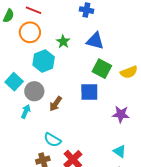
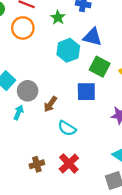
green star: (63, 42) -> (58, 17), moved
cyan hexagon: (44, 61) -> (68, 50), moved
cyan semicircle: (52, 140) -> (67, 128), moved

